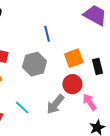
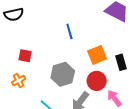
gray hexagon: (34, 64) -> (63, 74), moved

